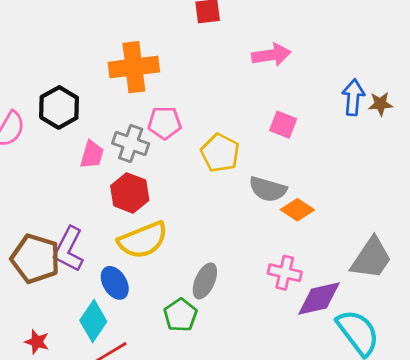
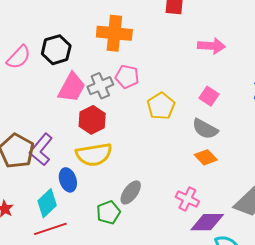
gray cross: (131, 143) -> (100, 86), turned 35
pink trapezoid: (92, 155) -> (72, 87), size x1.5
gray semicircle: (268, 189) -> (205, 129), moved

